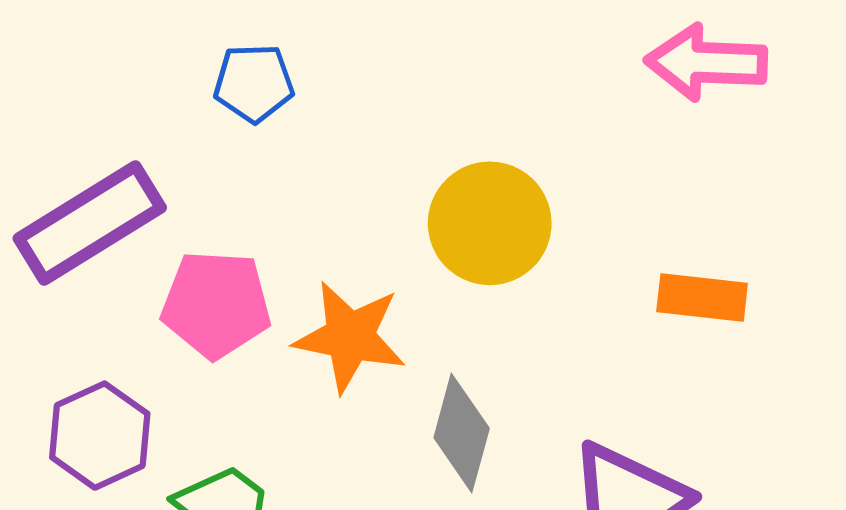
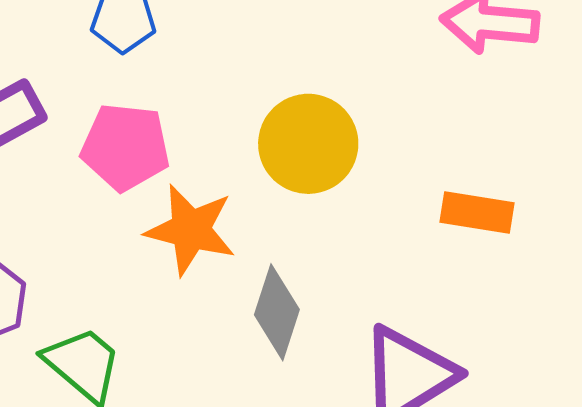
pink pentagon: (216, 304) -> (125, 147), moved

